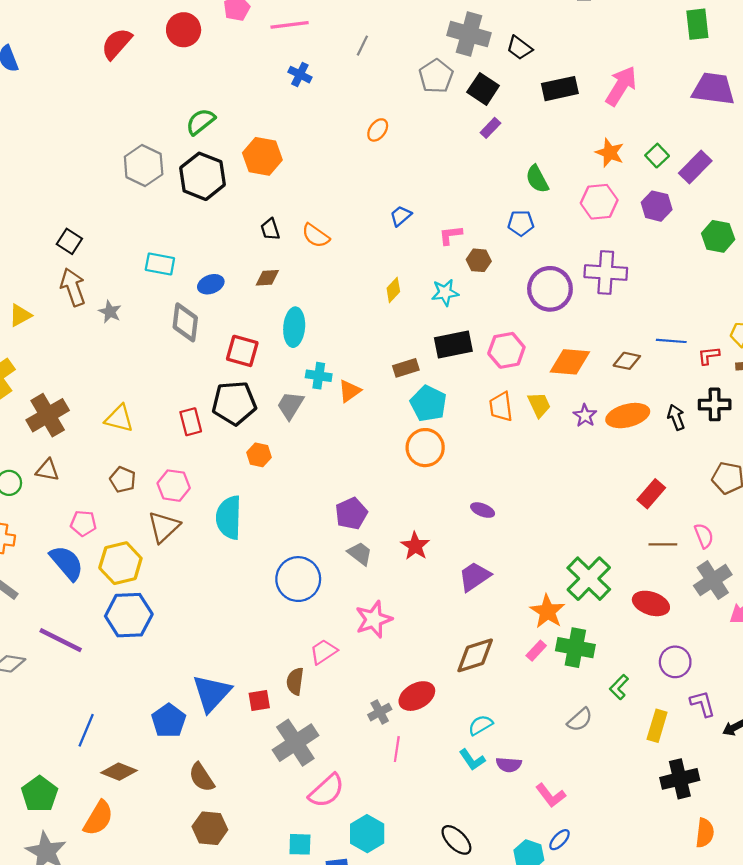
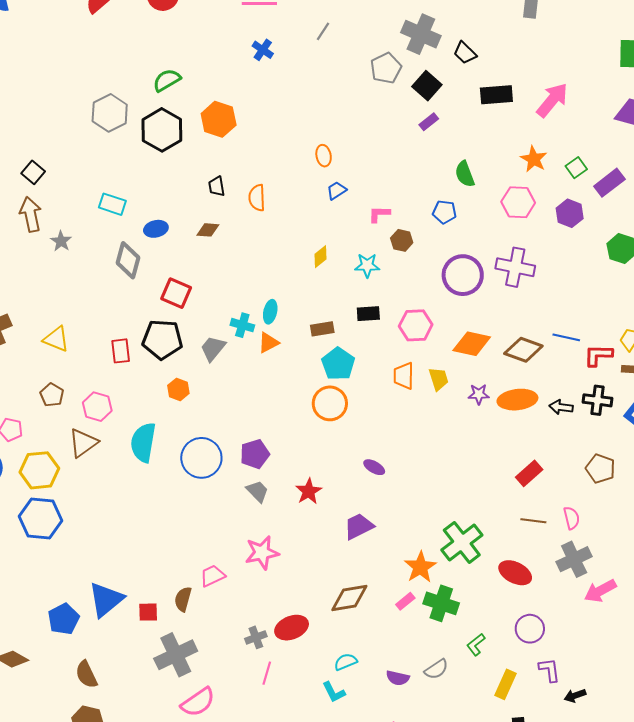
orange ellipse: (378, 130) -> (324, 156), moved, turned -55
orange semicircle: (316, 236) -> (257, 198), turned 44
cyan ellipse: (294, 327) -> (270, 312), moved, size x0.7
black rectangle: (453, 345) -> (368, 314), size x0.7
red L-shape: (709, 356) -> (598, 355), size x1.4
brown diamond: (627, 361) -> (523, 350), size x1.5
purple star: (585, 416) -> (479, 394), turned 30
black arrow: (676, 417) -> (561, 407), turned -70
blue circle: (298, 579) -> (201, 458), moved
purple semicircle: (509, 765) -> (398, 678), moved

